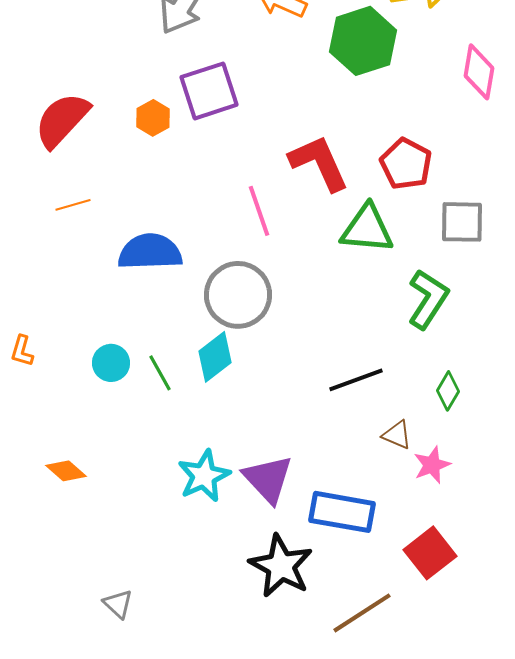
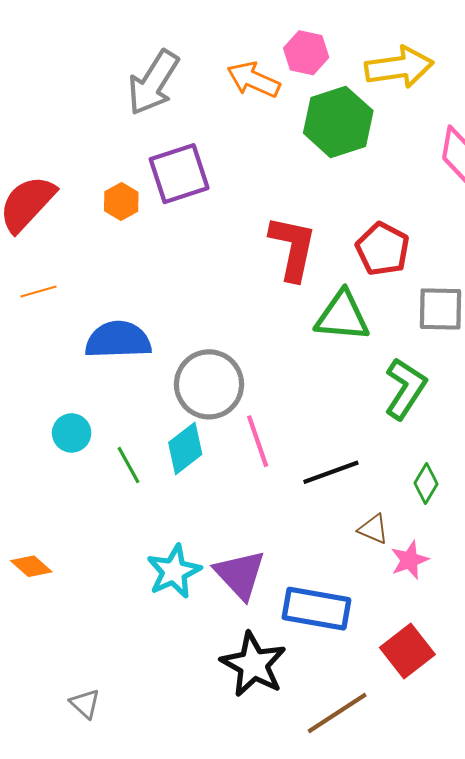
red L-shape: (319, 163) -> (293, 248), turned 36
pink line: (259, 211) -> (258, 441), moved
cyan circle: (111, 363) -> (72, 433), moved

